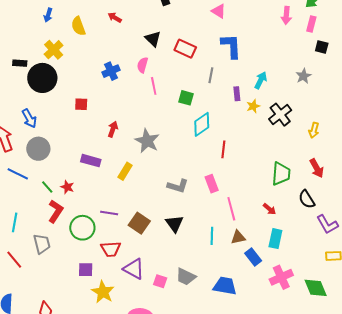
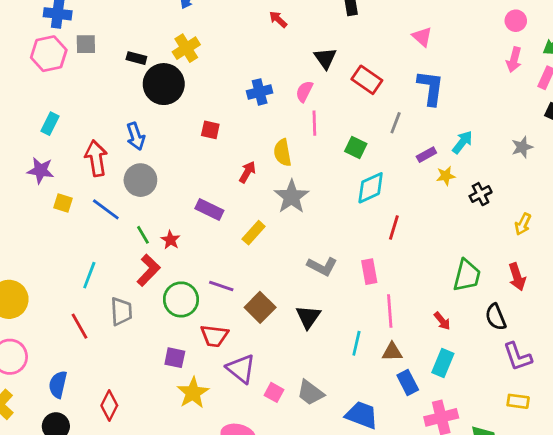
yellow semicircle: (78, 26) -> (283, 153), moved
purple rectangle: (237, 94) -> (426, 155), turned 56
black cross: (280, 115) -> (481, 194), size x0.7

